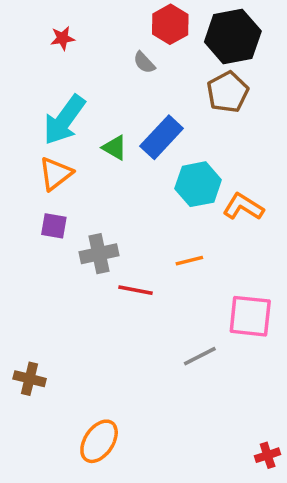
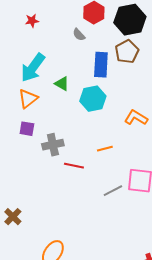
blue rectangle: (162, 137) -> (101, 65), moved, turned -40
cyan hexagon: (198, 184) -> (93, 99), moved
gray line: (200, 356) -> (113, 191), moved
brown cross: (30, 379) -> (13, 217), turned 30

